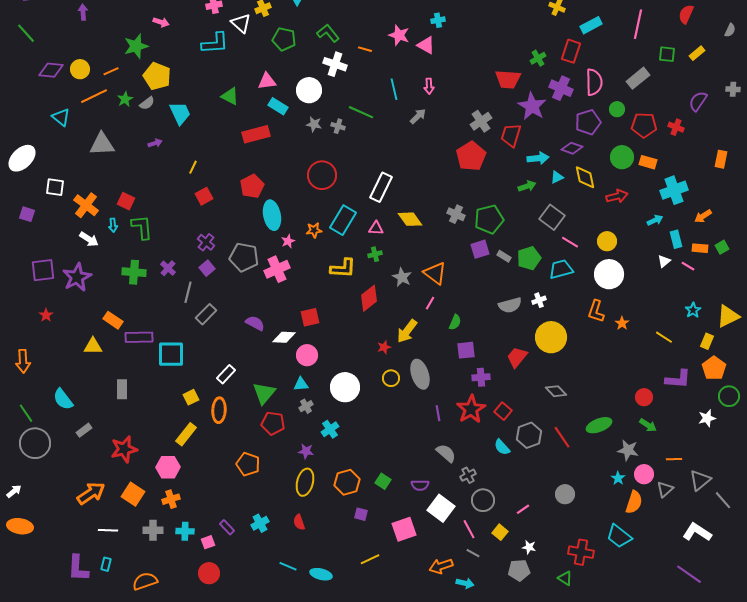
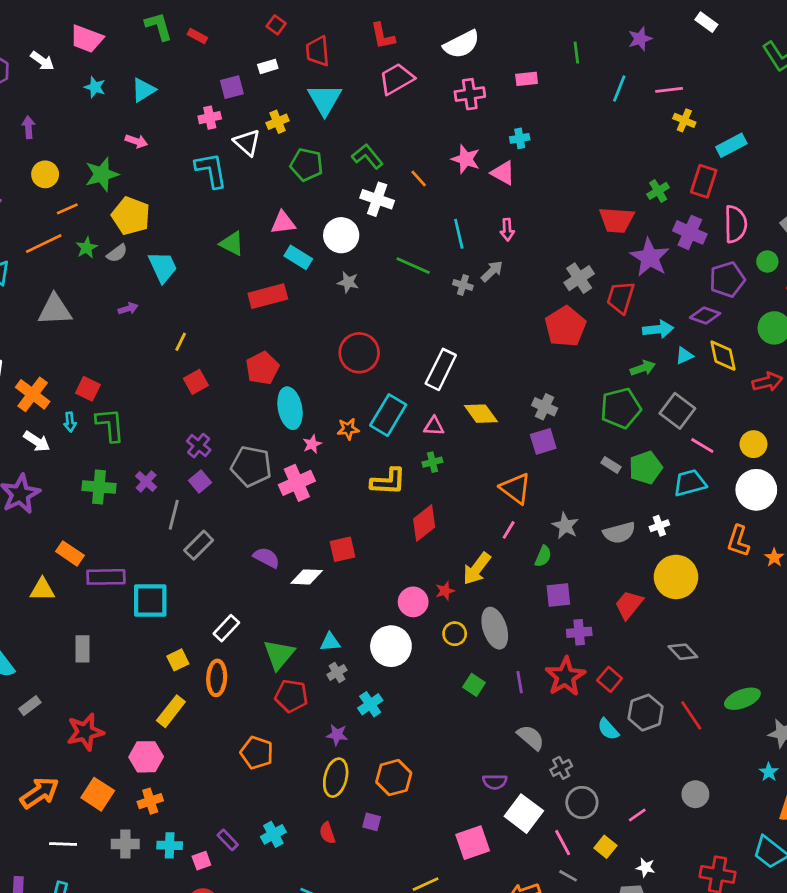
cyan L-shape: (215, 43) -> (211, 170), turned -96
orange line: (365, 49) -> (419, 178), turned 32
yellow circle: (80, 69) -> (45, 174), moved
gray cross: (338, 126) -> (463, 285), moved
green pentagon: (489, 219) -> (621, 408), moved
purple square: (480, 249) -> (543, 441), moved
gray star: (402, 277) -> (565, 526), moved
pink circle: (307, 355) -> (413, 602), moved
green square: (383, 481) -> (474, 685), moved
purple square: (361, 514) -> (372, 822), moved

